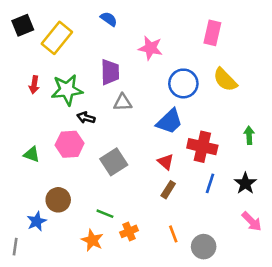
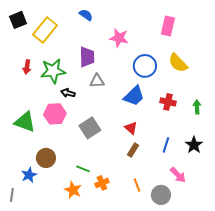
red cross: (202, 147) -> (168, 102), moved, size x0.7
green triangle: (32, 154) -> (25, 122), size x1.6
pink arrow: (252, 221) -> (178, 175), moved

